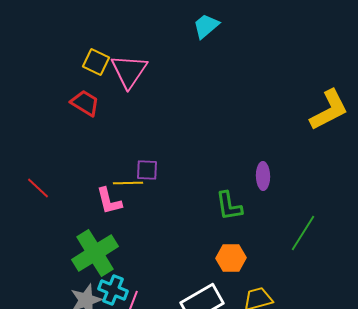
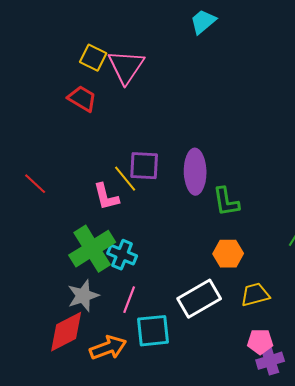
purple square: (147, 170) -> (144, 166), size x1.4
purple ellipse: (263, 176) -> (195, 172), moved, size x1.6
yellow line: (128, 183) -> (125, 179), turned 52
cyan cross: (113, 290) -> (122, 255), moved

